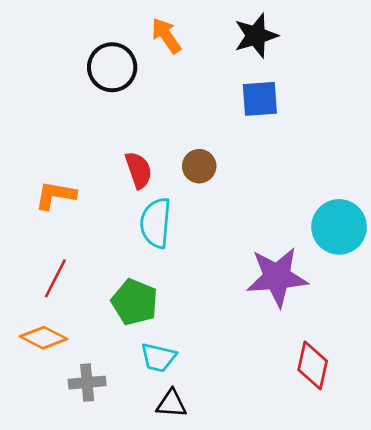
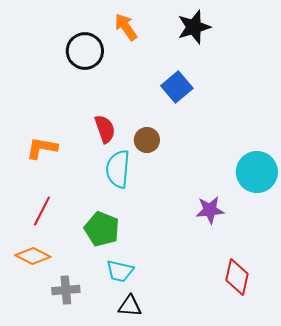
blue square: (260, 99) -> (177, 87), moved, turned -36
brown circle: (199, 166) -> (147, 140), moved
purple star: (277, 277) -> (210, 210), size x0.6

